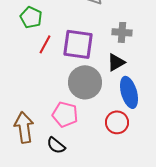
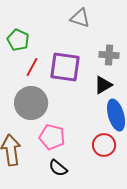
gray circle: (85, 82) -> (31, 103), moved
black semicircle: (56, 145) -> (58, 168), moved

